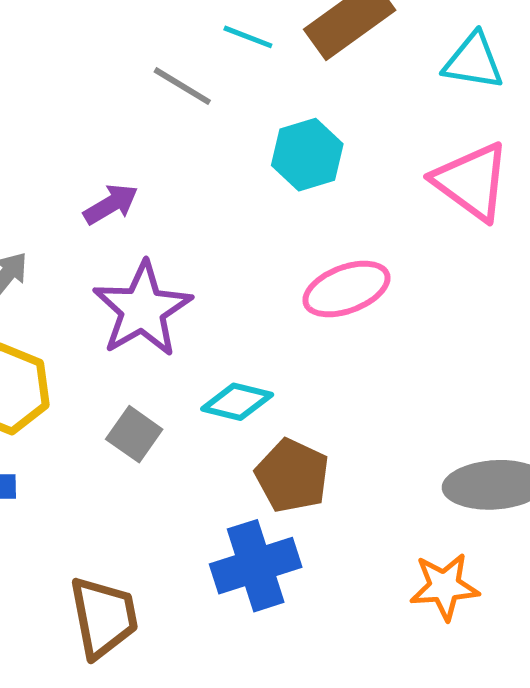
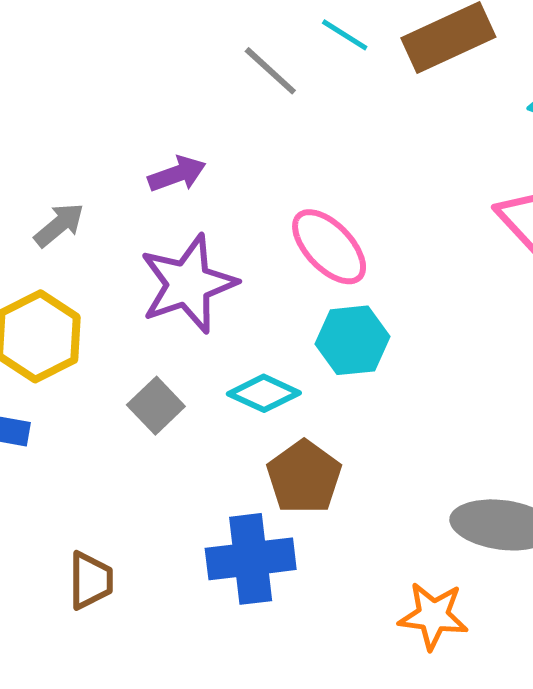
cyan hexagon: (307, 155) -> (352, 340), moved
pink ellipse: (346, 289) -> (329, 247), moved, turned 56
brown trapezoid: (104, 617) -> (91, 580), size x0.7

